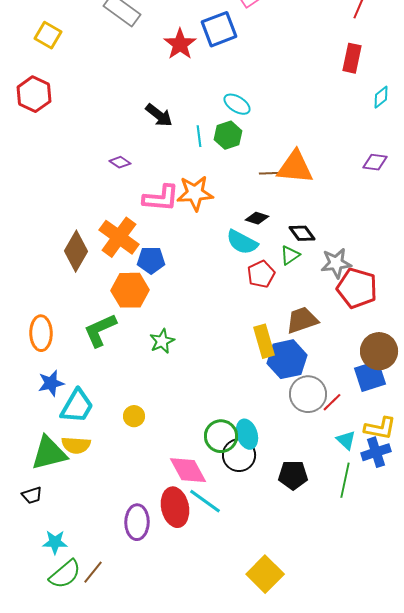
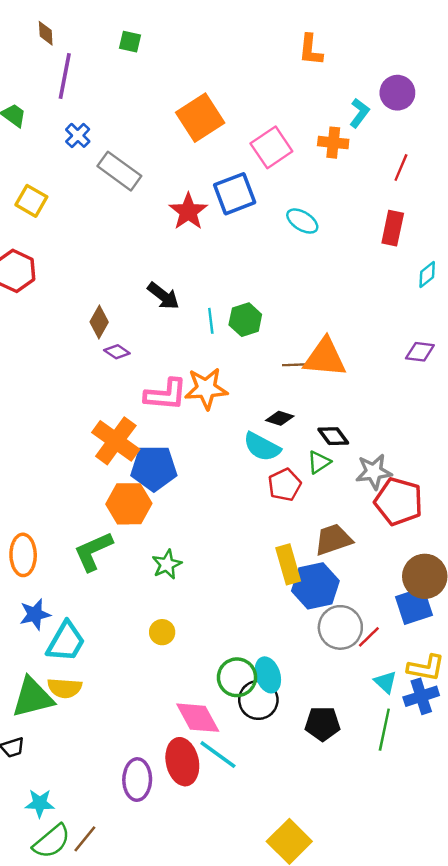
cyan ellipse: (237, 104) -> (302, 221), moved
brown diamond: (76, 251) -> (99, 322), moved, size x0.7
blue pentagon: (151, 260) -> (154, 468), size x1.4
yellow circle: (134, 416) -> (162, 632), moved

